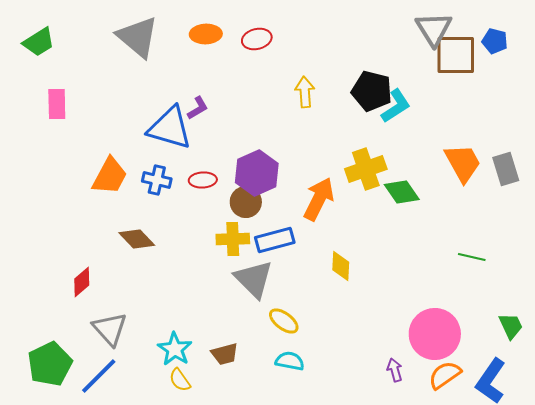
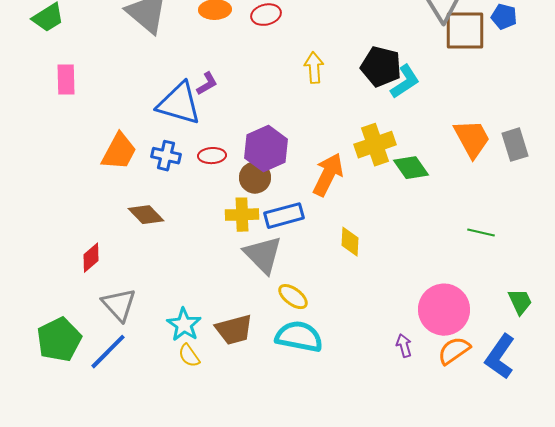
brown trapezoid: (225, 354) -> (234, 330), size x1.4
cyan semicircle: (290, 361) -> (299, 337), size x1.6

